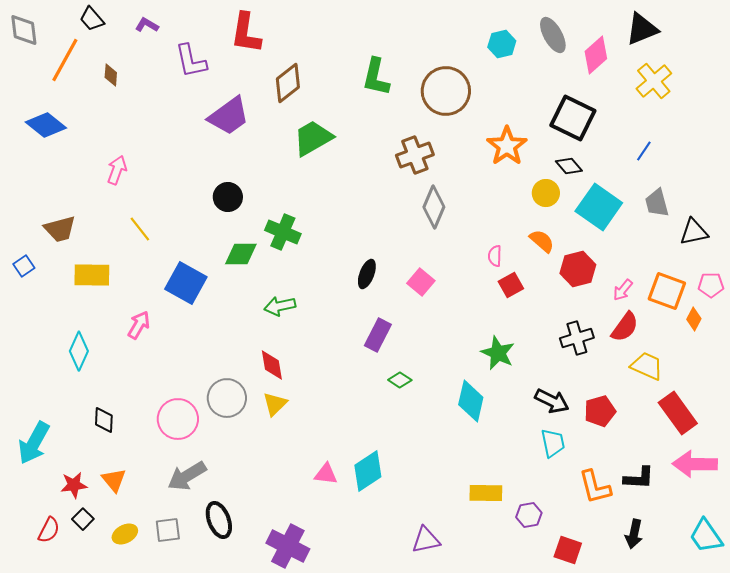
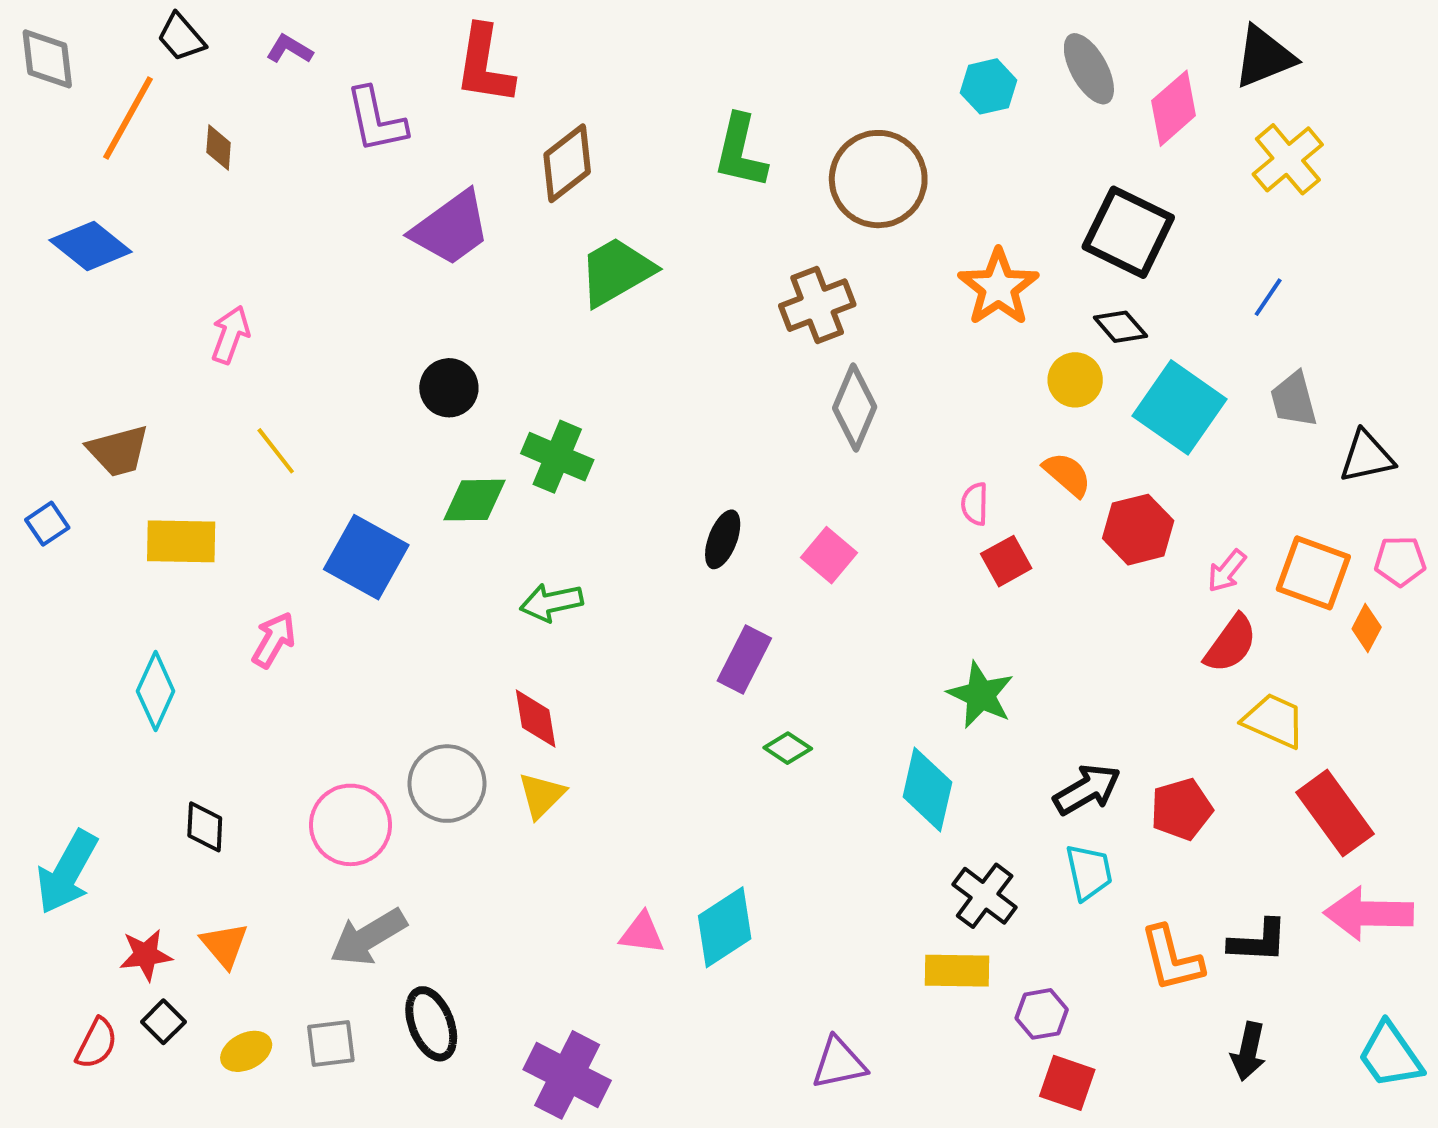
black cross: (577, 338) -> (985, 896), moved, turned -36
black arrow: (552, 401) -> (1087, 789), turned -56
red square: (568, 550) -> (1067, 1083), moved

